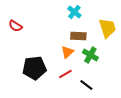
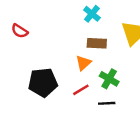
green cross: (90, 55) -> (109, 79), moved
black line: (86, 85) -> (107, 103), turned -40

